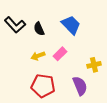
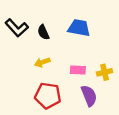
blue trapezoid: (71, 25) -> (79, 28), turned -35
pink rectangle: (60, 54) -> (78, 70), moved, turned 48

